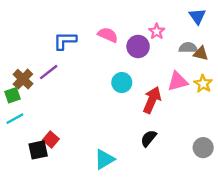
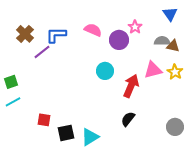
purple line: (49, 72) -> (42, 52), moved
brown cross: (23, 79) -> (25, 34), moved
red square: (51, 139) -> (44, 120), turned -32
black square: (38, 150) -> (66, 133), moved

